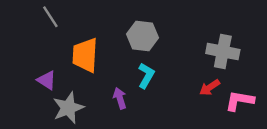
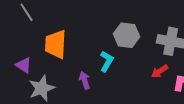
gray hexagon: (143, 36) -> (127, 35), moved

